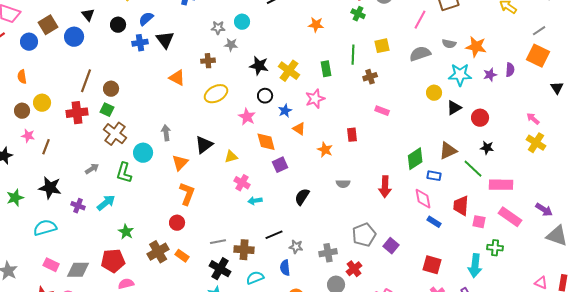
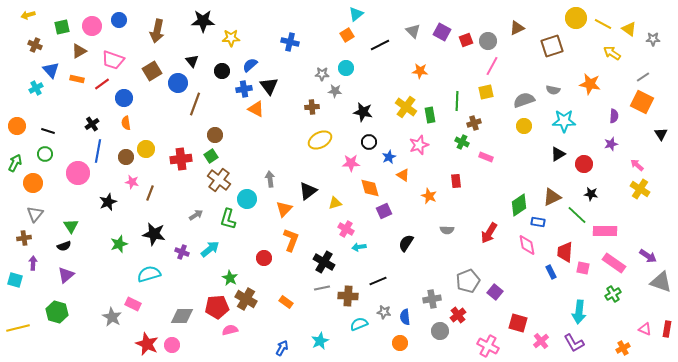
green cross: (358, 14) -> (462, 142), moved
pink line: (420, 20) -> (492, 66), moved
blue circle: (29, 42) -> (124, 98), moved
orange star: (476, 47) -> (590, 84), moved
yellow cross: (289, 71) -> (406, 107), moved
purple star: (490, 75) -> (611, 144), moved
orange triangle: (177, 78) -> (256, 109), moved
brown line: (86, 81) -> (195, 104), moved
yellow circle: (434, 93) -> (524, 126), moved
green square: (107, 110) -> (211, 156), turned 32
pink star: (247, 117) -> (351, 163), turned -30
red arrow: (385, 187) -> (489, 233), turned 30
blue rectangle: (434, 222) -> (551, 272), moved, turned 32
red circle: (177, 223) -> (264, 258), moved
gray star: (296, 247) -> (384, 312), moved
green cross: (495, 248) -> (613, 294), moved, turned -35
brown cross: (158, 252) -> (246, 299), moved, turned -30
pink rectangle: (51, 265) -> (133, 304), moved
red square: (432, 265) -> (518, 323), moved
blue semicircle: (285, 268) -> (405, 317), moved
black cross: (220, 269) -> (324, 262), moved

